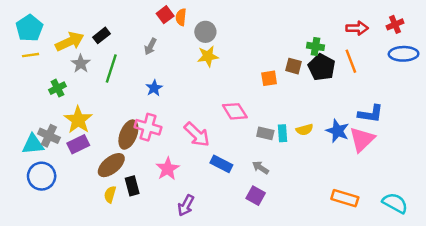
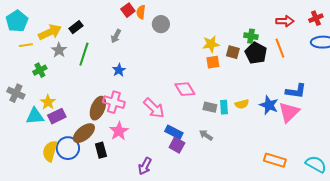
yellow line: (31, 55) -> (26, 45), moved
yellow star: (208, 56) -> (211, 44), moved
yellow star: (78, 120) -> (48, 102), moved, size x0.7
gray cross: (49, 136) -> (16, 93), moved
cyan triangle: (33, 144) -> (35, 116), moved
pink star: (168, 169) -> (119, 131), moved
blue circle: (42, 176) -> (68, 148), moved
yellow semicircle: (110, 194) -> (50, 151), moved, size x1.5
purple square: (256, 196) -> (177, 145), moved

